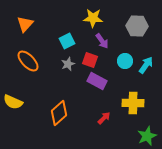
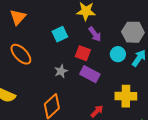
gray hexagon: (137, 26) -> (133, 32), moved
gray star: (68, 64) -> (61, 71), moved

